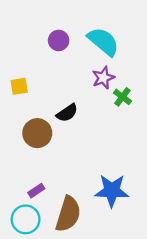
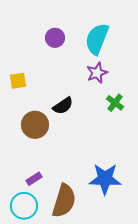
cyan semicircle: (103, 42) -> (97, 39), turned -108
green cross: (122, 97) -> (115, 103), moved

